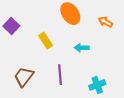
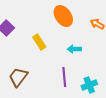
purple line: (60, 75) -> (64, 77), moved

